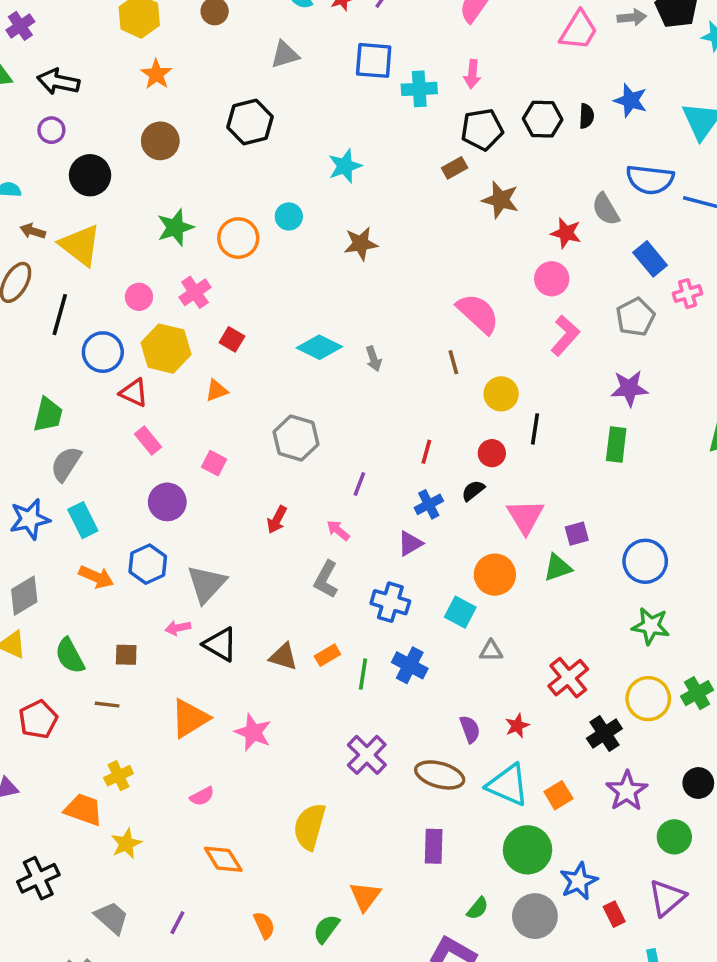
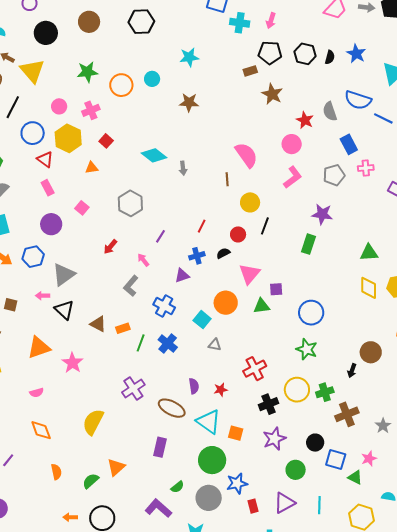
orange square: (558, 795) -> (236, 433), turned 35

